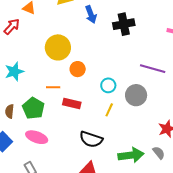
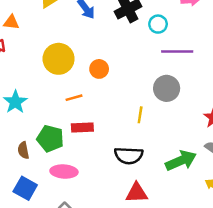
orange circle: (78, 69) -> (99, 69), moved
cyan circle: (108, 85) -> (158, 24), moved
orange line: (53, 87) -> (74, 98), moved
red rectangle: (72, 104) -> (82, 128), moved

